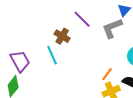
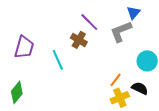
brown cross: (62, 36) -> (79, 40), moved
purple trapezoid: (20, 61) -> (24, 47), moved, turned 45

